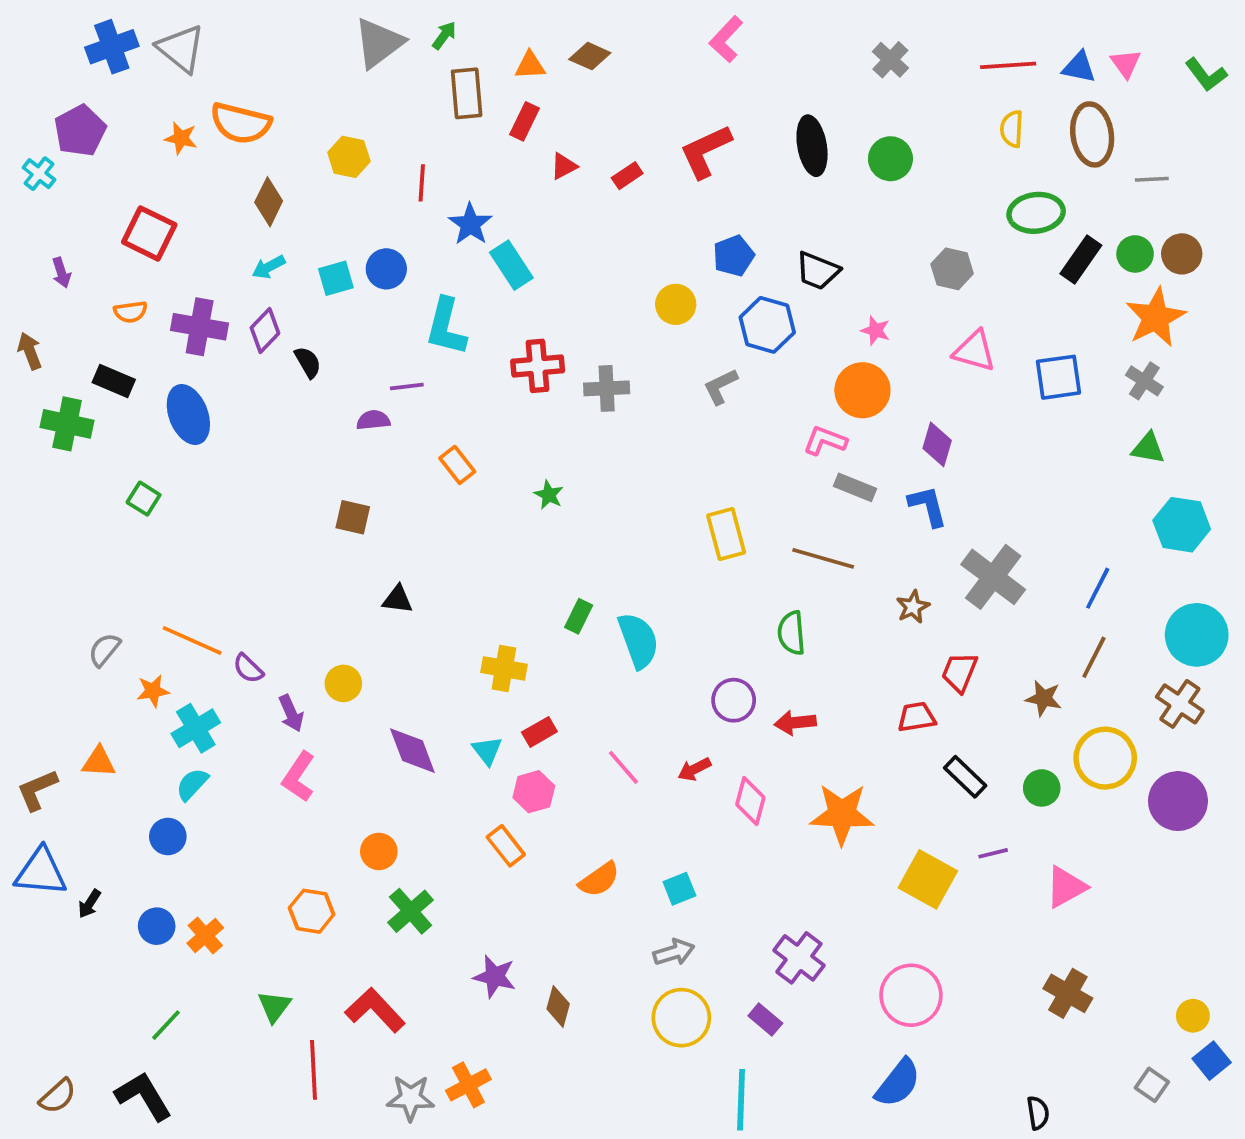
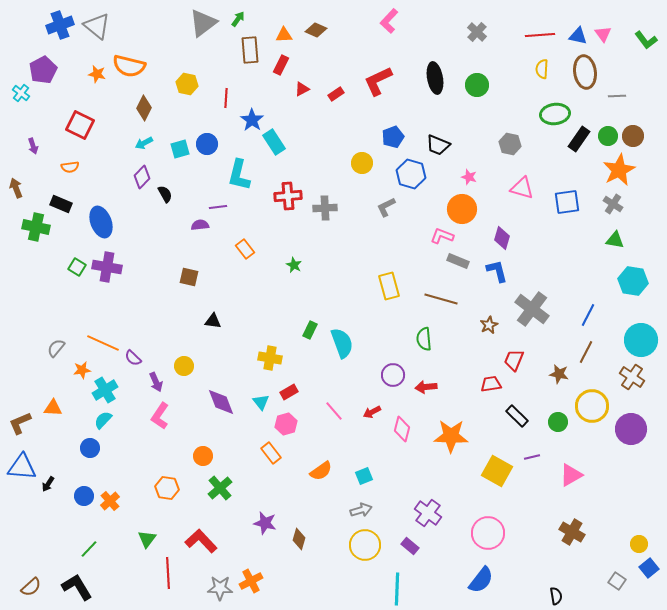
purple cross: (200, 327) -> (107, 267), moved

